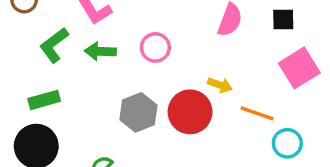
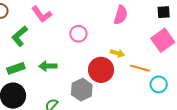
black square: (283, 19) -> (164, 12), moved
green arrow: (100, 51) -> (48, 66), moved
gray hexagon: (138, 112) -> (82, 90), moved

